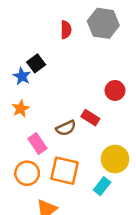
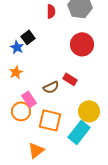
red circle: (115, 90) -> (82, 44), moved, size x1.5
orange circle: (27, 173) -> (21, 111), moved
cyan rectangle: (102, 186) -> (79, 132), size x1.6

